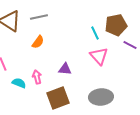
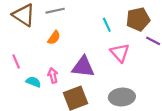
cyan line: (95, 33) -> (107, 25), moved
purple triangle: (65, 69) -> (83, 67), size x1.6

